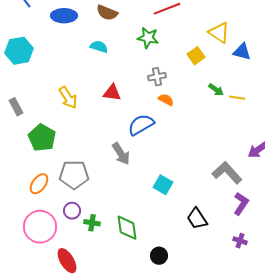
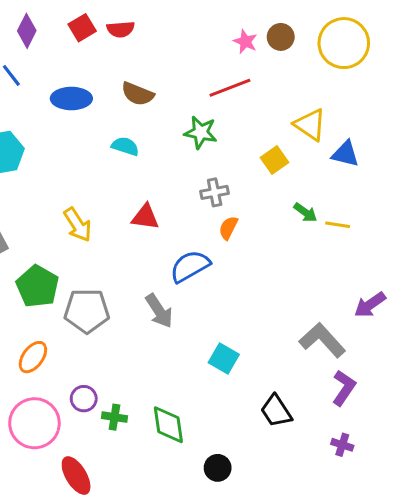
orange semicircle: (166, 100) -> (228, 228), turned -91
gray pentagon: (74, 175) -> (87, 311), moved

